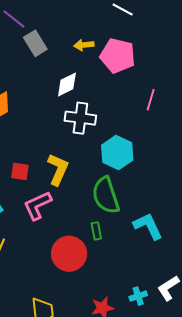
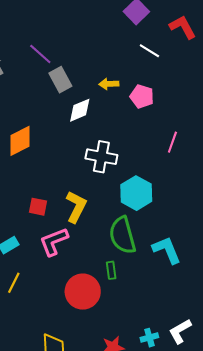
pink pentagon: (118, 56) -> (142, 96), size x0.7
white diamond: (67, 85) -> (80, 110), moved
cyan L-shape: (148, 226) -> (167, 250), moved

